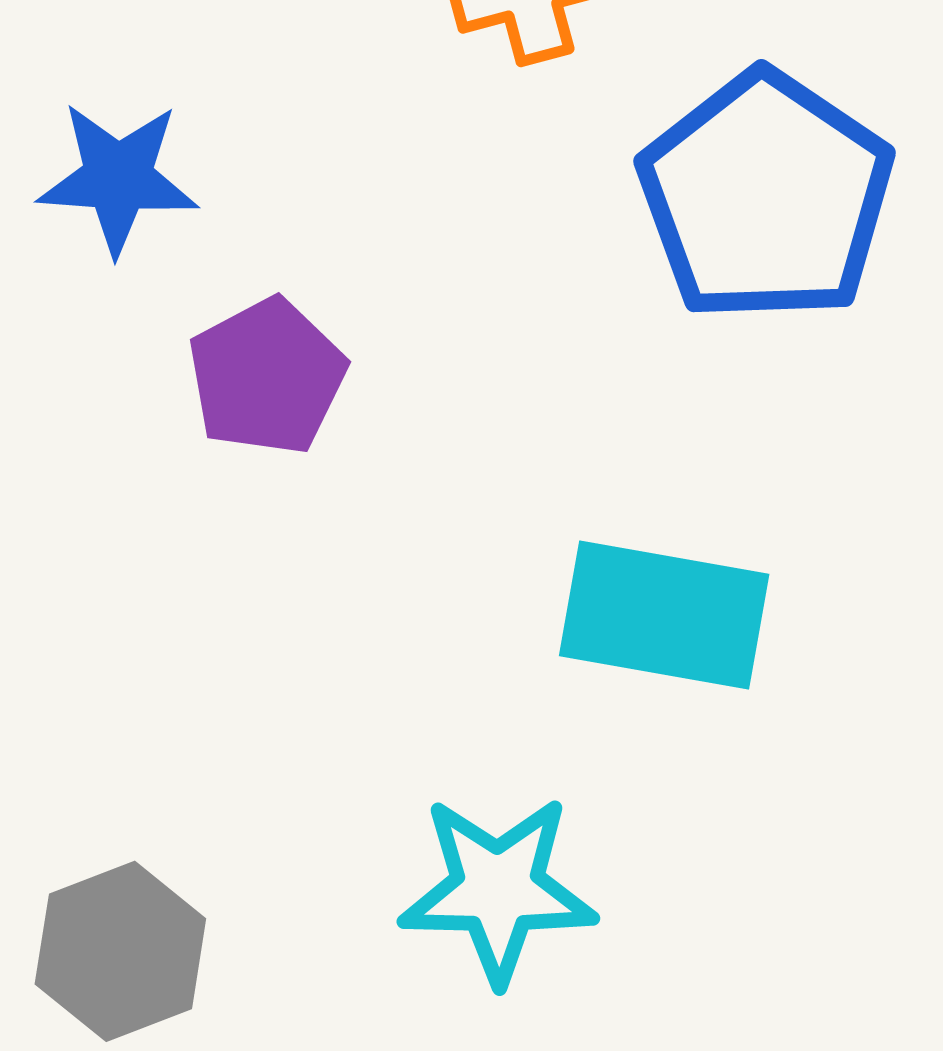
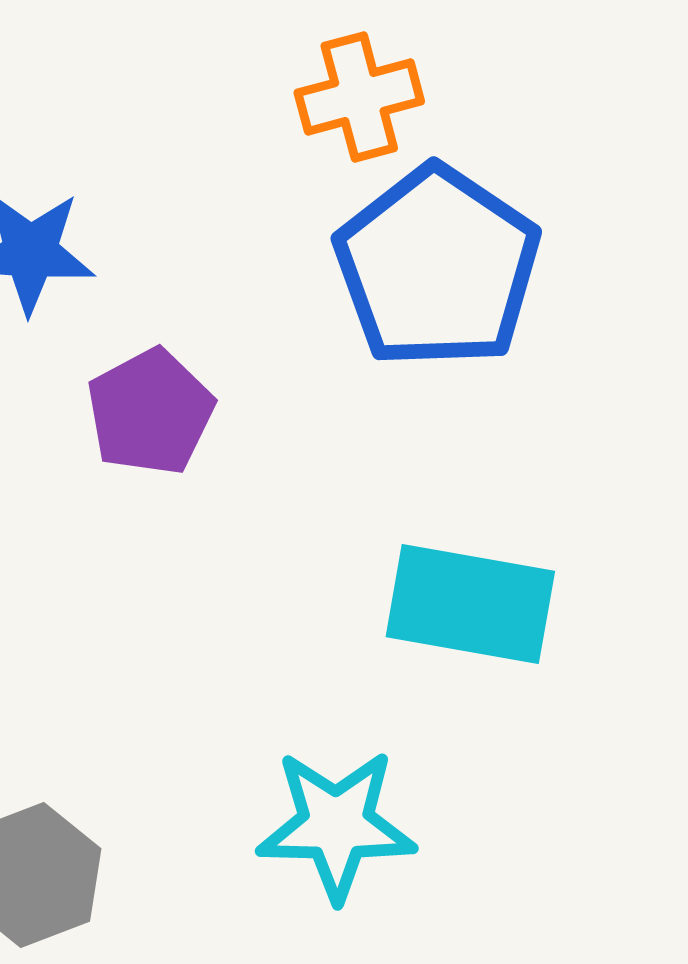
blue pentagon: (766, 197) -> (437, 267), moved

